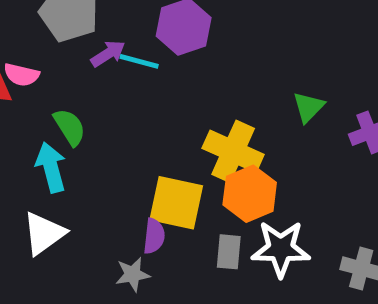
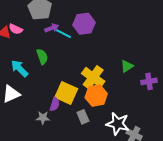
green semicircle: (70, 127) -> (42, 57), moved
cyan arrow: (51, 167) -> (20, 68), turned -42
white star: (281, 249) -> (118, 124), moved
gray rectangle: (229, 252) -> (83, 117), turned -40

